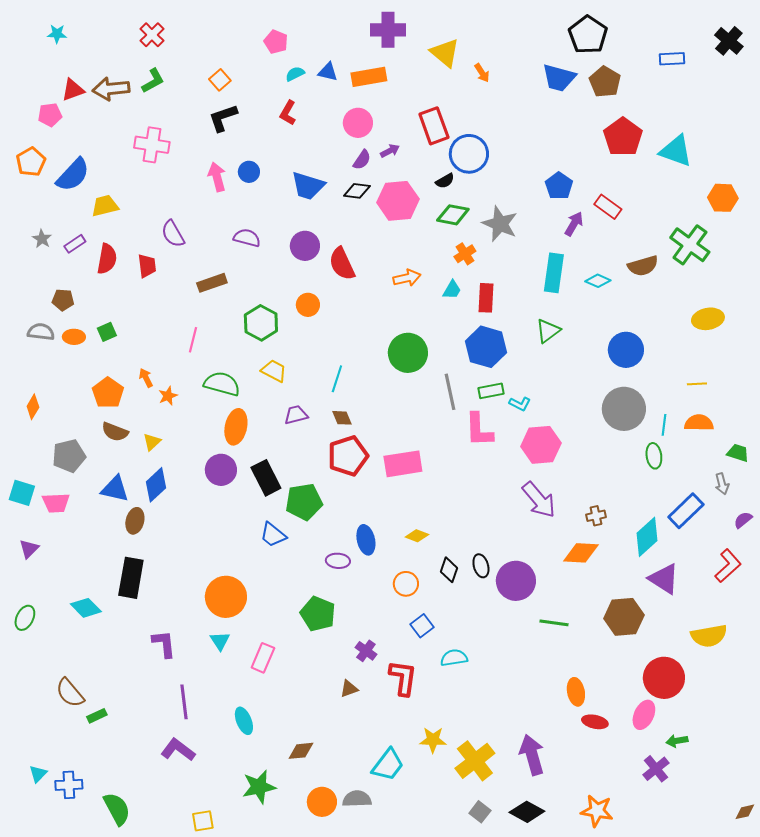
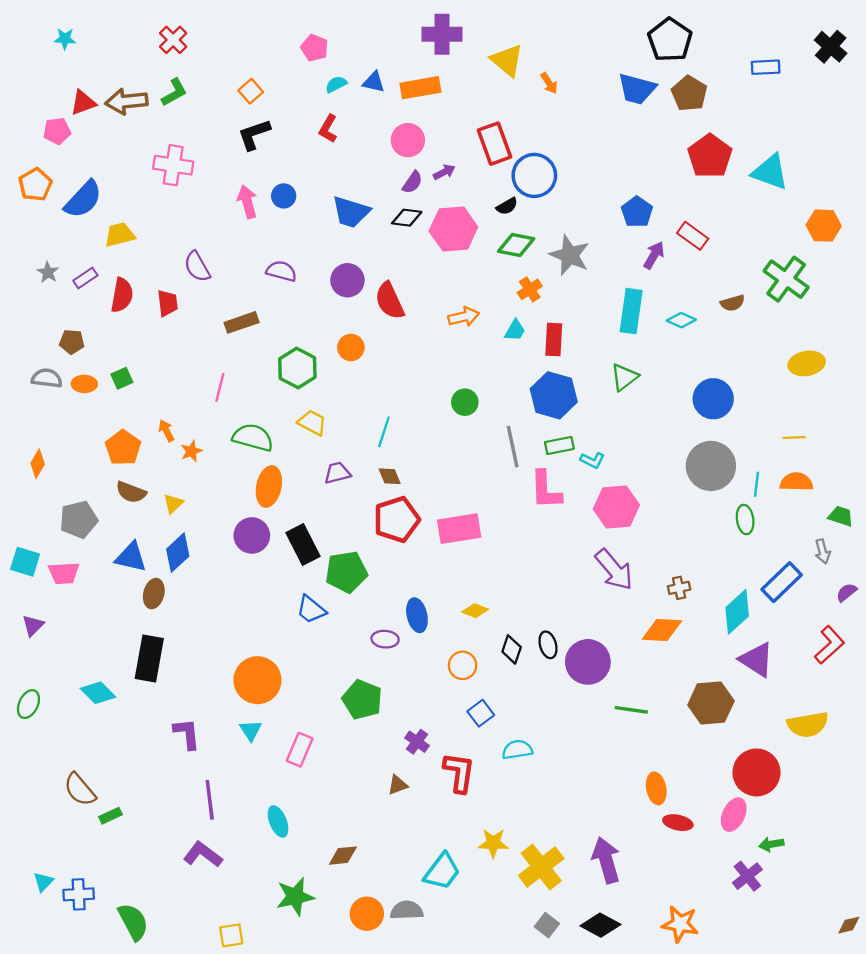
brown semicircle: (643, 266) -> (733, 303), size x0.7
green circle: (408, 353) -> (465, 402), size x0.6

